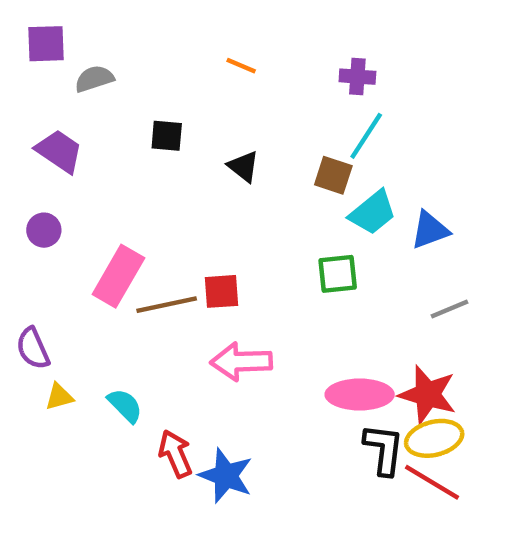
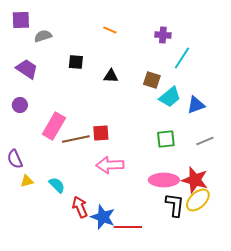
cyan line: (366, 136) -> (182, 58), moved
black triangle: (243, 166) -> (111, 76), turned -35
green square: (338, 274) -> (166, 139), moved
yellow ellipse: (434, 438) -> (198, 200), turned -30
red line: (432, 482) -> (128, 227), moved, turned -32

